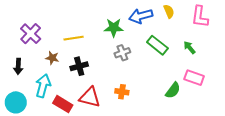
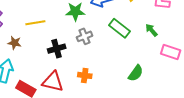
black cross: (79, 66) -> (57, 49), moved
pink rectangle: (194, 78) -> (171, 52), moved

